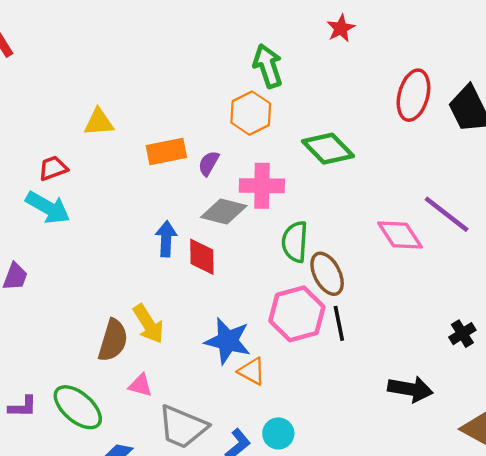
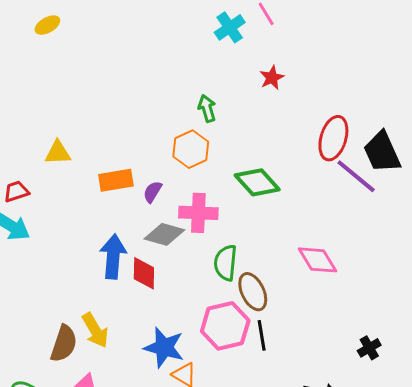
green arrow: (268, 66) -> (207, 108), size x0.7
purple line: (447, 214) -> (356, 176), moved
blue arrow: (166, 239) -> (113, 256), size x1.4

